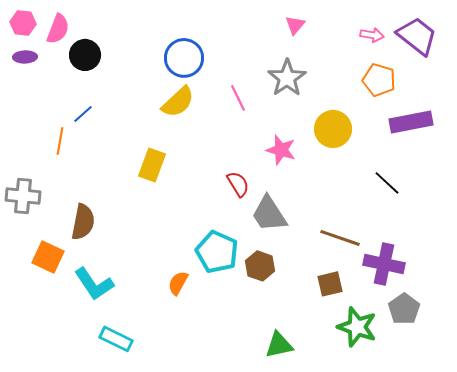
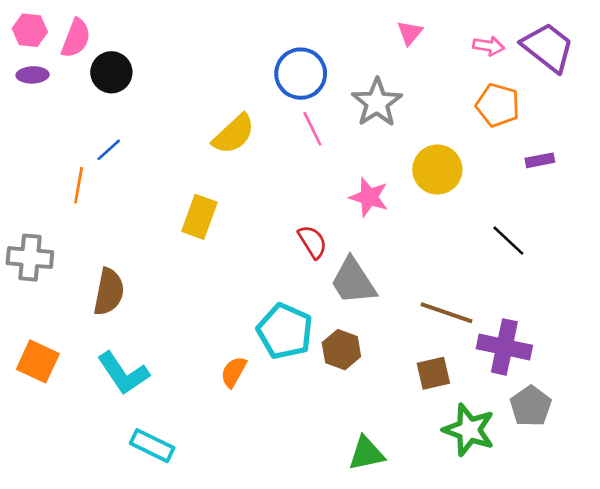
pink triangle: (295, 25) -> (410, 33), moved
blue circle: (184, 58) -> (301, 74), moved
purple rectangle: (411, 122) -> (540, 160), size x0.5
orange square: (48, 257) -> (38, 361), moved

